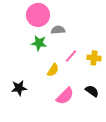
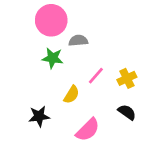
yellow cross: (94, 58) -> (127, 78), turned -32
black star: (19, 88) -> (39, 116), moved
black semicircle: (92, 91) -> (127, 112), moved

